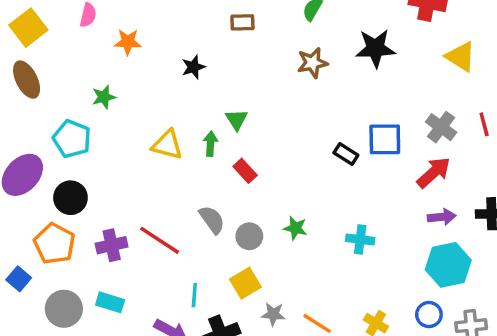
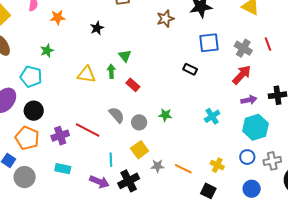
blue square: (385, 139) -> (209, 43), moved
cyan cross: (360, 239) -> (212, 116), moved, turned -35
gray circle: (64, 309) -> (25, 177), moved

